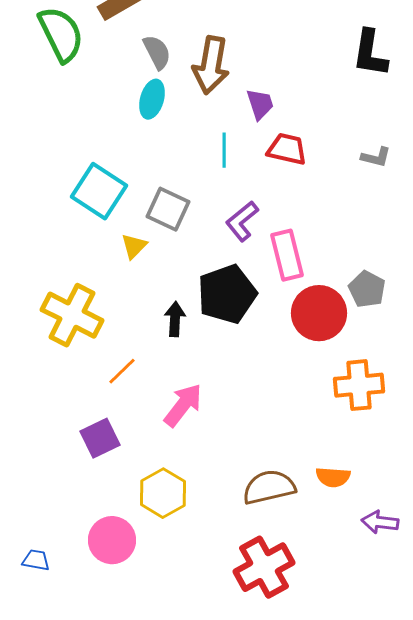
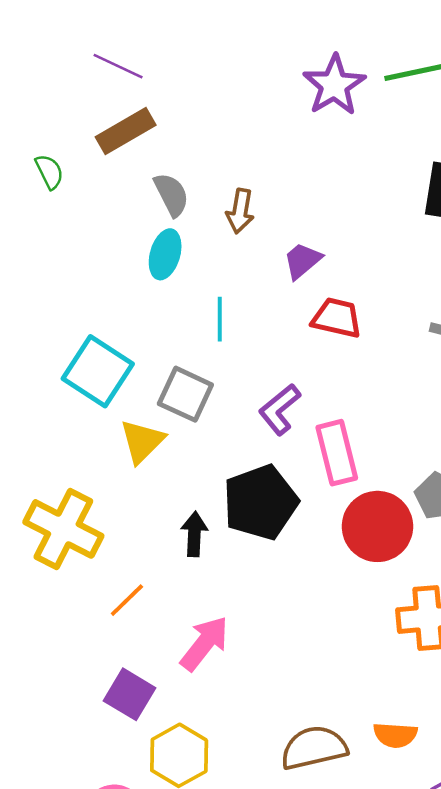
green semicircle: (61, 34) -> (49, 172), size x0.5
brown arrow: (211, 65) -> (240, 211), size x0.6
purple trapezoid: (260, 104) -> (302, 261), turned -112
cyan line: (224, 150) -> (220, 319), moved
yellow triangle: (134, 246) -> (142, 441), size x1.4
purple square: (100, 438) -> (129, 694), moved, turned -33

